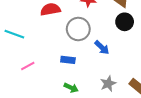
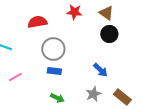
gray circle: (78, 29) -> (53, 49), moved
blue arrow: (102, 48) -> (100, 70), moved

